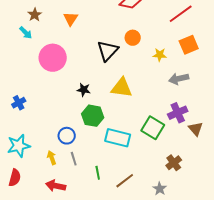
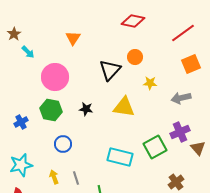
brown star: (35, 15) -> (14, 34), moved
yellow star: (160, 55) -> (150, 83), moved
green hexagon: (93, 116) -> (51, 110), moved
green square: (153, 128) -> (155, 147), turned 30
blue circle: (67, 136) -> (63, 144), moved

